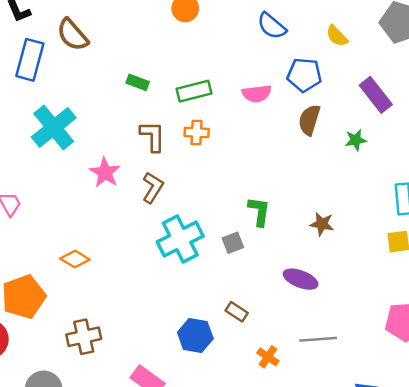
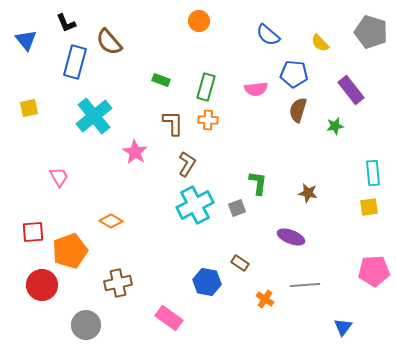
green rectangle: (194, 91) -> (206, 87), turned -60
brown L-shape: (153, 188) -> (187, 164), moved

